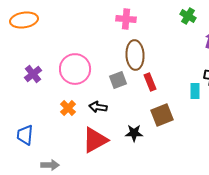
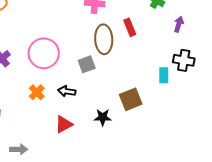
red rectangle: (150, 82) -> (130, 27), moved
red triangle: (95, 140) -> (64, 124), size x0.7

